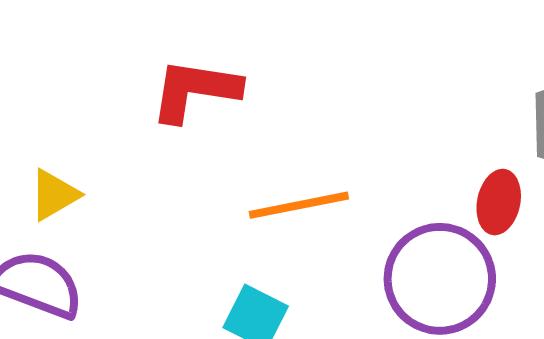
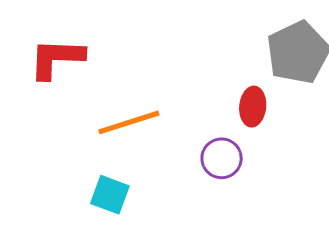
purple circle: (440, 279) -> (222, 158), size x0.6

